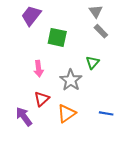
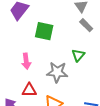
gray star: (71, 80) -> (57, 72), turned -30
red triangle: (42, 99) -> (29, 90), turned 42

